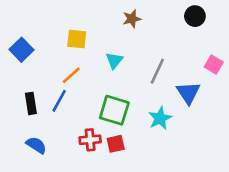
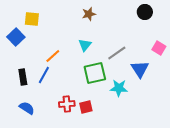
brown star: (132, 19) -> (89, 14), moved
yellow square: (77, 39) -> (32, 19), moved
gray line: (157, 71) -> (117, 53), turned 30
green square: (114, 110) -> (95, 73), moved, turned -30
cyan star: (160, 118) -> (119, 88), turned 30

